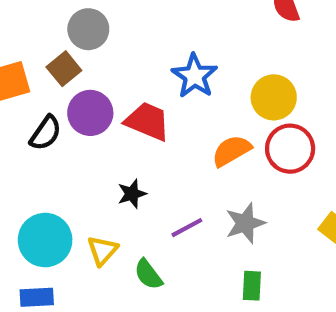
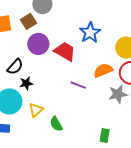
black semicircle: (46, 133) -> (15, 67), moved
black star: (132, 194) -> (26, 83), moved
gray star: (245, 223) -> (118, 94), moved
purple line: (187, 228) -> (78, 85), moved, turned 42

